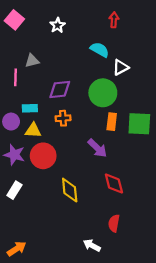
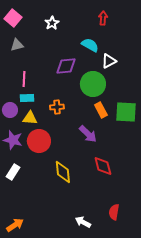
gray triangle: (32, 61) -> (17, 45), moved
pink line: (15, 77) -> (24, 79), moved
purple diamond: (60, 89) -> (66, 66), moved
orange rectangle: (112, 122) -> (101, 110), turned -35
red semicircle: (114, 223) -> (114, 212), moved

